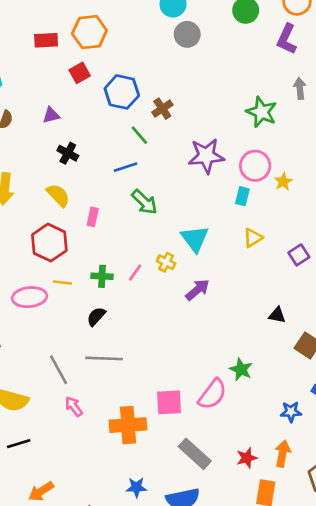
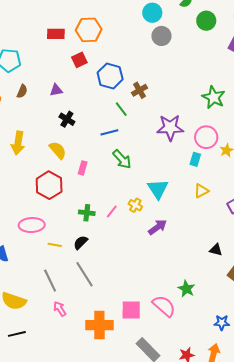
yellow line: (62, 282) -> (55, 245), moved
gray line: (104, 358) -> (85, 274), turned 52
pink semicircle: (212, 394) -> (164, 306), turned -90

